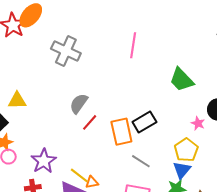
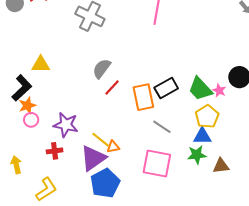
green trapezoid: (182, 80) -> (200, 89), moved
purple star: (44, 161) -> (66, 125), turned -30
blue triangle: (182, 170) -> (202, 136), turned 48

